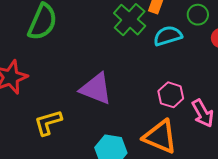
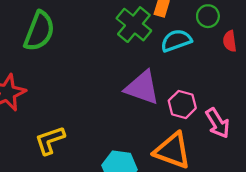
purple triangle: (96, 89) -> (142, 88), moved

